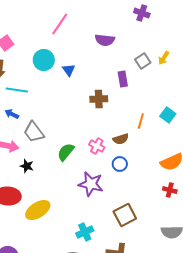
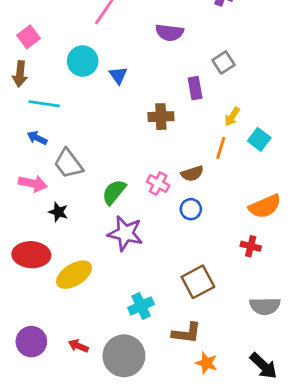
yellow arrow: (164, 58) -> (232, 117), moved
purple star: (91, 184) -> (125, 233), moved
red cross: (170, 190) -> (251, 246), moved

